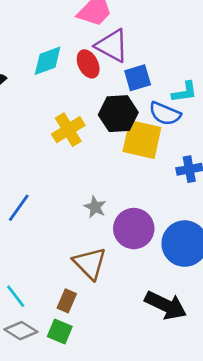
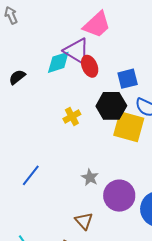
purple triangle: (112, 46) -> (77, 51), moved
yellow cross: (68, 130) -> (72, 116), size x0.7
brown triangle: (90, 263) -> (84, 221), size x0.7

